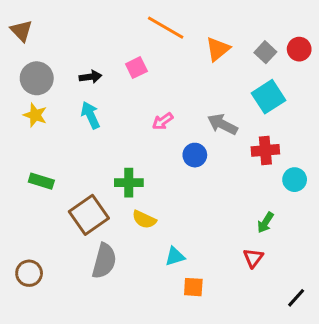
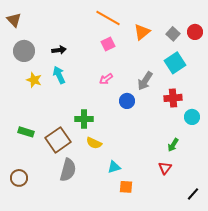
pink square: (136, 68) -> (108, 44), moved
yellow star: (35, 115) -> (34, 80), moved
gray arrow: (222, 124) -> (145, 81), turned -84
green rectangle: (41, 181) -> (26, 132), moved

